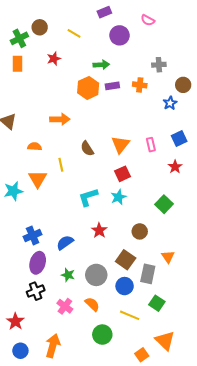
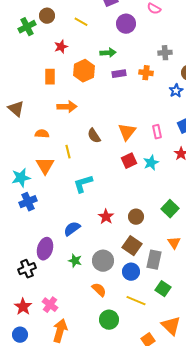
orange rectangle: (17, 64) -> (50, 77), moved
orange hexagon: (88, 88) -> (84, 71), moved
cyan L-shape: (88, 197) -> (83, 184), moved
cyan star: (118, 197) -> (151, 163), moved
green square: (164, 204) -> (170, 209), moved
brown circle: (140, 231) -> (136, 217), moved
blue cross: (33, 235) -> (28, 202), moved
black cross: (36, 291) -> (27, 269), moved
pink cross: (65, 306) -> (50, 305), moved
blue circle: (20, 351) -> (20, 335), moved

